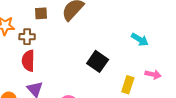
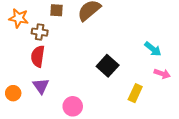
pink arrow: (153, 74) -> (162, 74), moved

